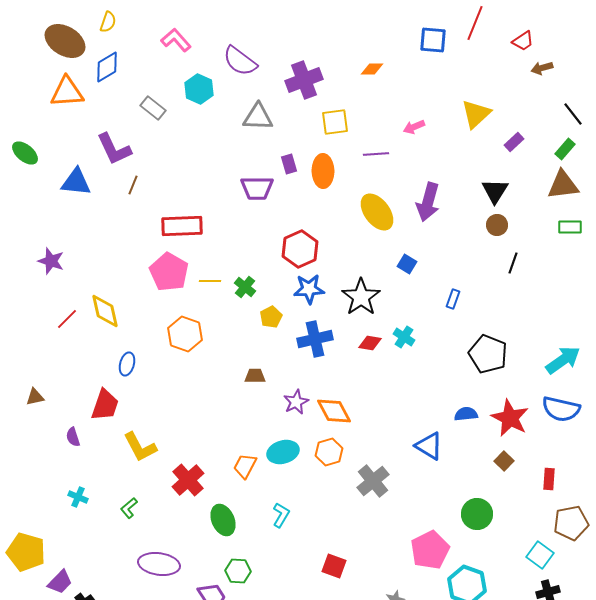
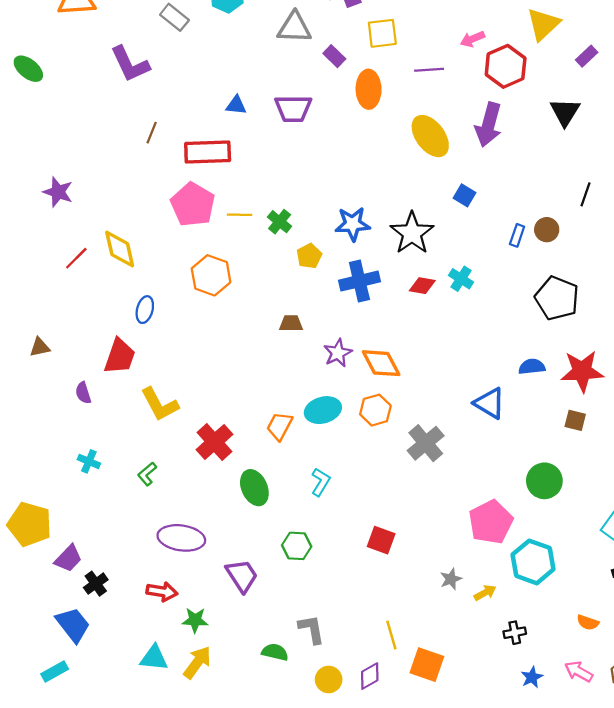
purple rectangle: (289, 164) -> (334, 56), moved, turned -30
blue triangle: (76, 182) -> (236, 105), moved, size x0.6
brown line: (133, 185) -> (152, 133), moved
brown circle: (497, 225) -> (547, 230), moved
red hexagon: (300, 249) -> (506, 66), moved
red star: (510, 418) -> (582, 371), turned -30
brown square: (504, 461) -> (575, 420), turned -30
green hexagon: (238, 571) -> (297, 546), moved

